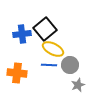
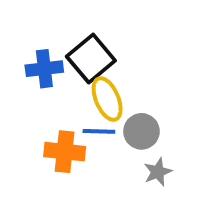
yellow ellipse: (53, 49) -> (107, 99), turned 40
orange cross: (17, 73) -> (65, 152), moved

